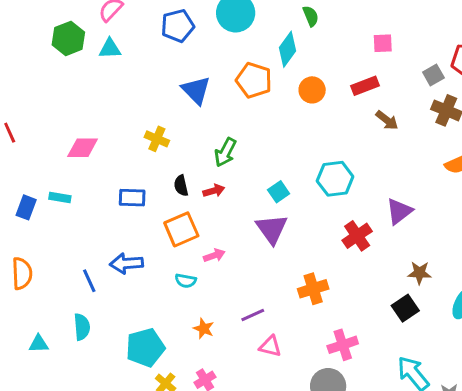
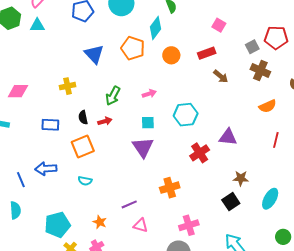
pink square: (383, 43) -> (219, 25), turned 32
yellow cross: (157, 139) -> (68, 86), turned -35
cyan square: (279, 192) -> (148, 123), turned 32
purple triangle: (399, 211) -> (228, 137), turned 42
pink arrow: (214, 255) -> (149, 94), moved
orange star: (204, 329) -> (100, 222), moved

